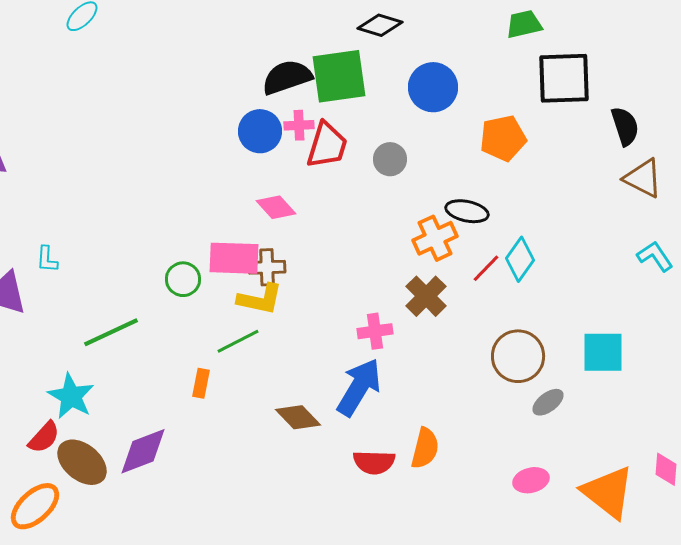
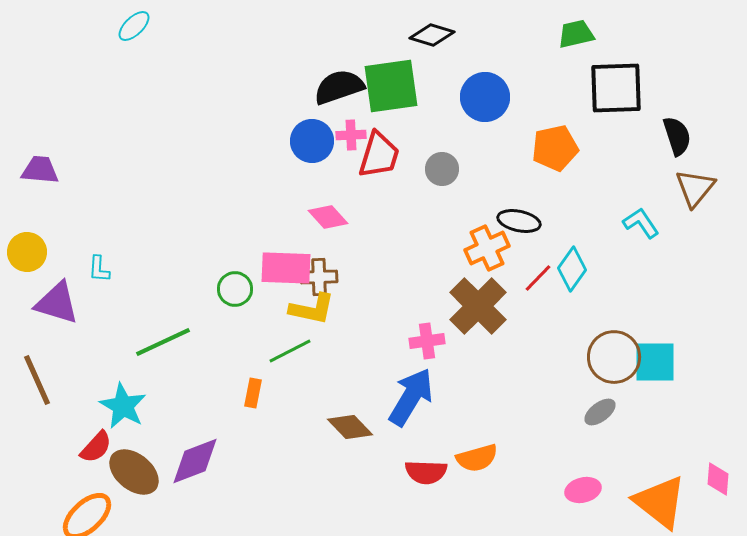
brown triangle: (643, 178) -> (695, 188), turned 42
cyan L-shape: (655, 256) -> (641, 223), moved
brown cross: (426, 296) -> (478, 306), size x1.4
brown circle: (518, 356) -> (614, 357), moved
orange semicircle: (425, 448) -> (477, 458), turned 60

